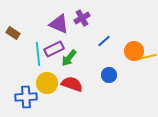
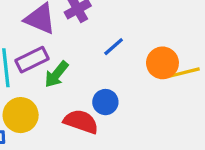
blue circle: (109, 75) -> (105, 102), moved
red semicircle: (72, 84) -> (81, 122), moved

